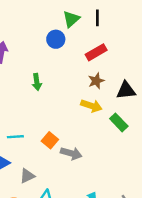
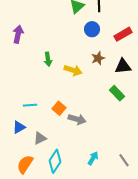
blue circle: (56, 39) -> (92, 29), moved
red rectangle: (96, 52) -> (123, 34), moved
yellow arrow: (91, 106) -> (73, 70), moved

